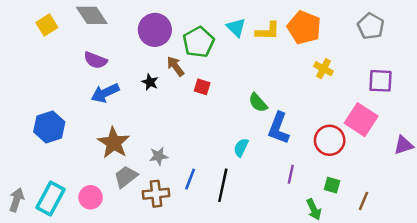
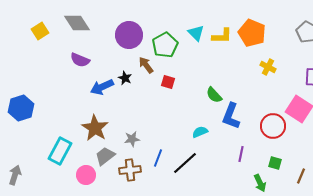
blue arrow: (105, 93) -> (102, 87), moved
blue hexagon: (49, 127) -> (21, 108), moved
cyan semicircle: (241, 148) -> (200, 132), turned 42
black line: (223, 185) -> (185, 163), turned 36
pink circle: (91, 197) -> (86, 175), moved
cyan rectangle: (51, 199) -> (60, 151), moved

